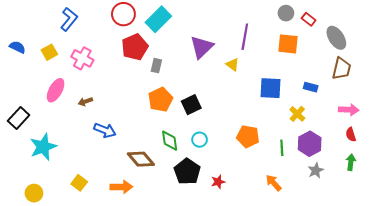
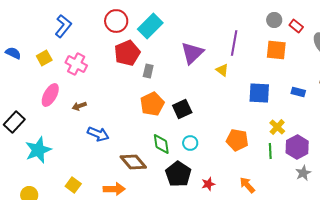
yellow cross: (297, 114) -> (277, 127), moved
orange arrow: (274, 183) -> (247, 185), moved

